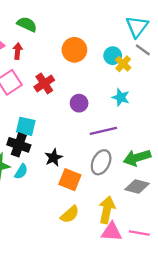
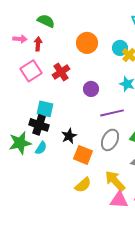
yellow arrow: (107, 210) -> (115, 181), turned -55

